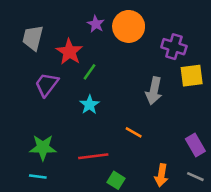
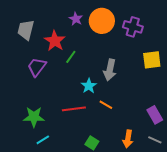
purple cross: (174, 47) -> (133, 27), moved
gray arrow: (154, 91) -> (110, 70), moved
cyan star: (90, 105) -> (89, 86), moved
red line: (93, 156) -> (74, 109), moved
cyan line: (38, 177) -> (43, 140), moved, turned -40

